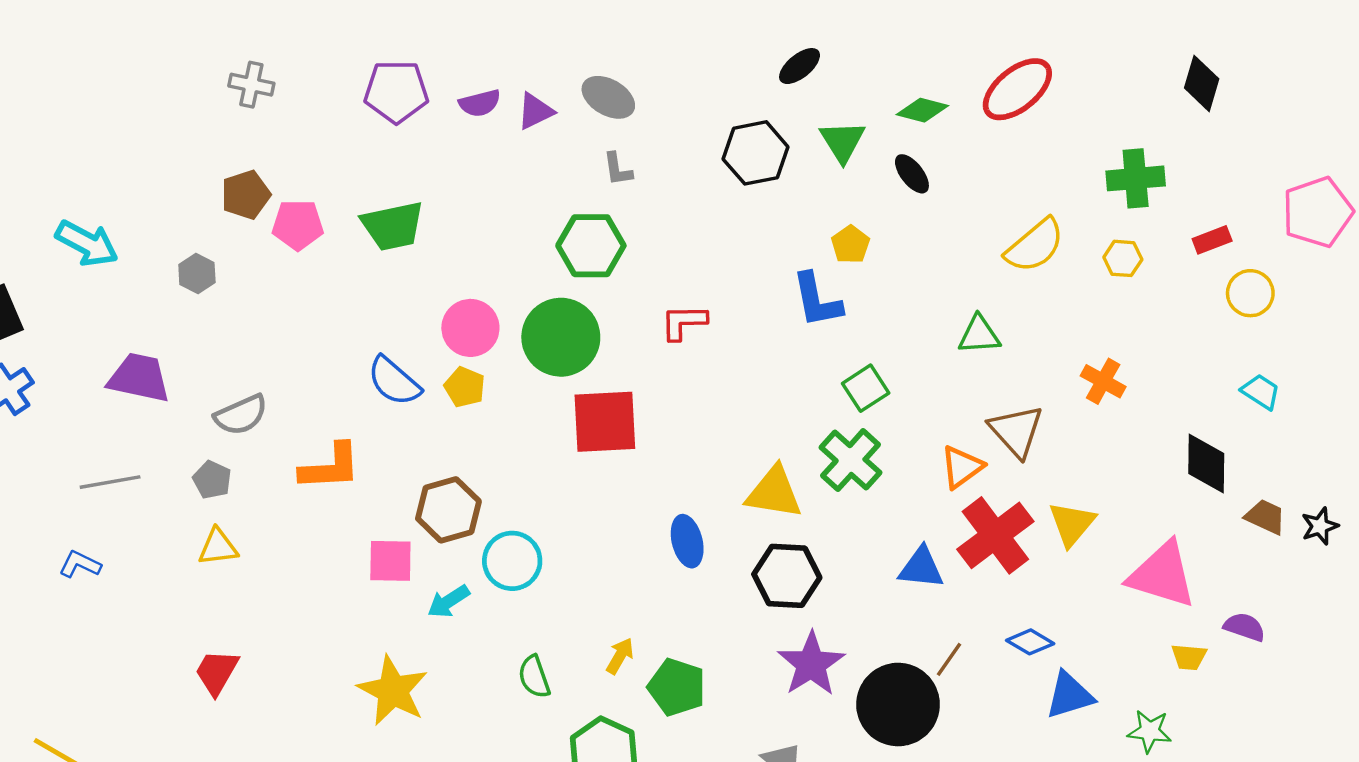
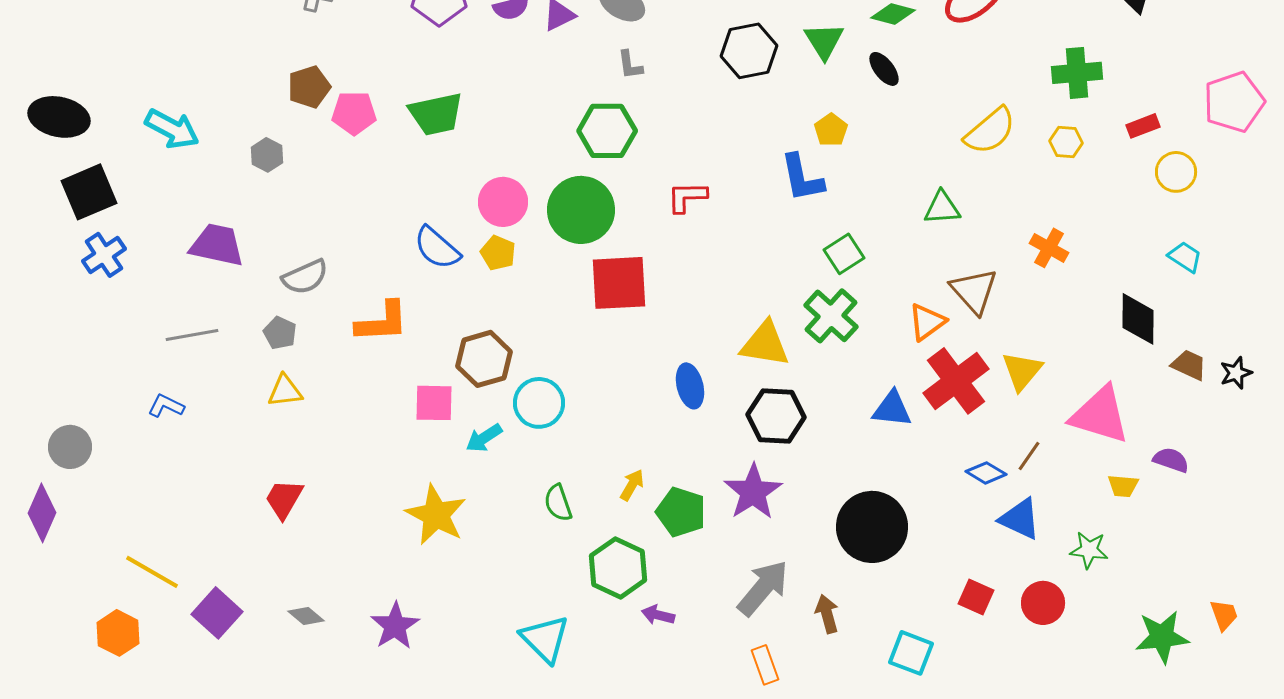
brown line: (949, 659) -> (1029, 456), moved
purple star: (811, 664) -> (753, 492), moved
blue triangle: (1070, 695) -> (1020, 519), turned 42

